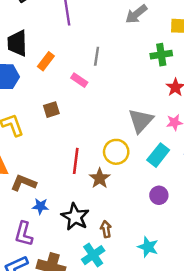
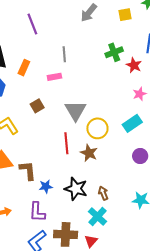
green cross: (161, 55) -> (114, 52), moved
pink rectangle: (79, 80) -> (54, 77), turned -32
gray triangle: (141, 121) -> (75, 111), moved
cyan rectangle: (158, 155) -> (132, 123), turned 30
brown L-shape: (24, 183) -> (28, 170), turned 75

